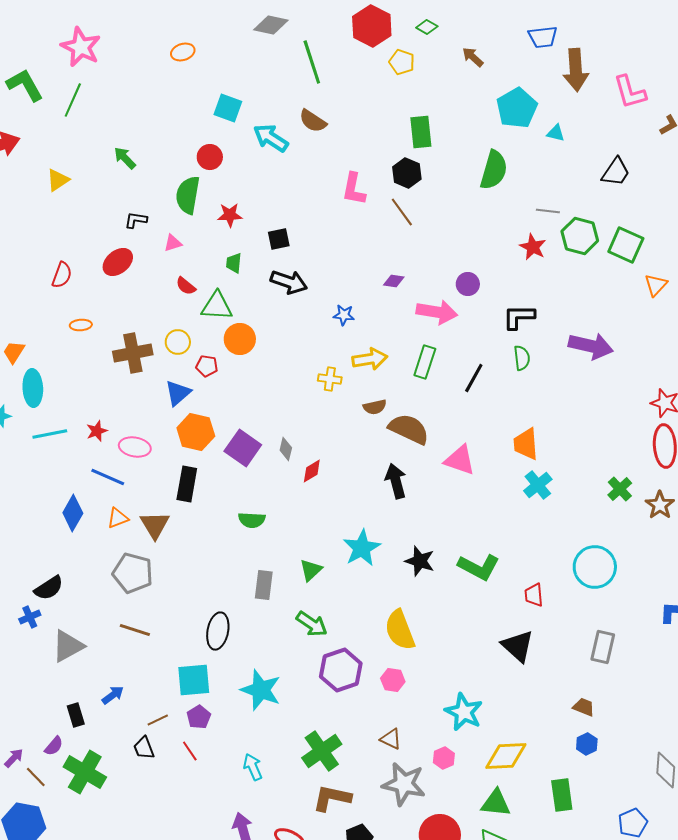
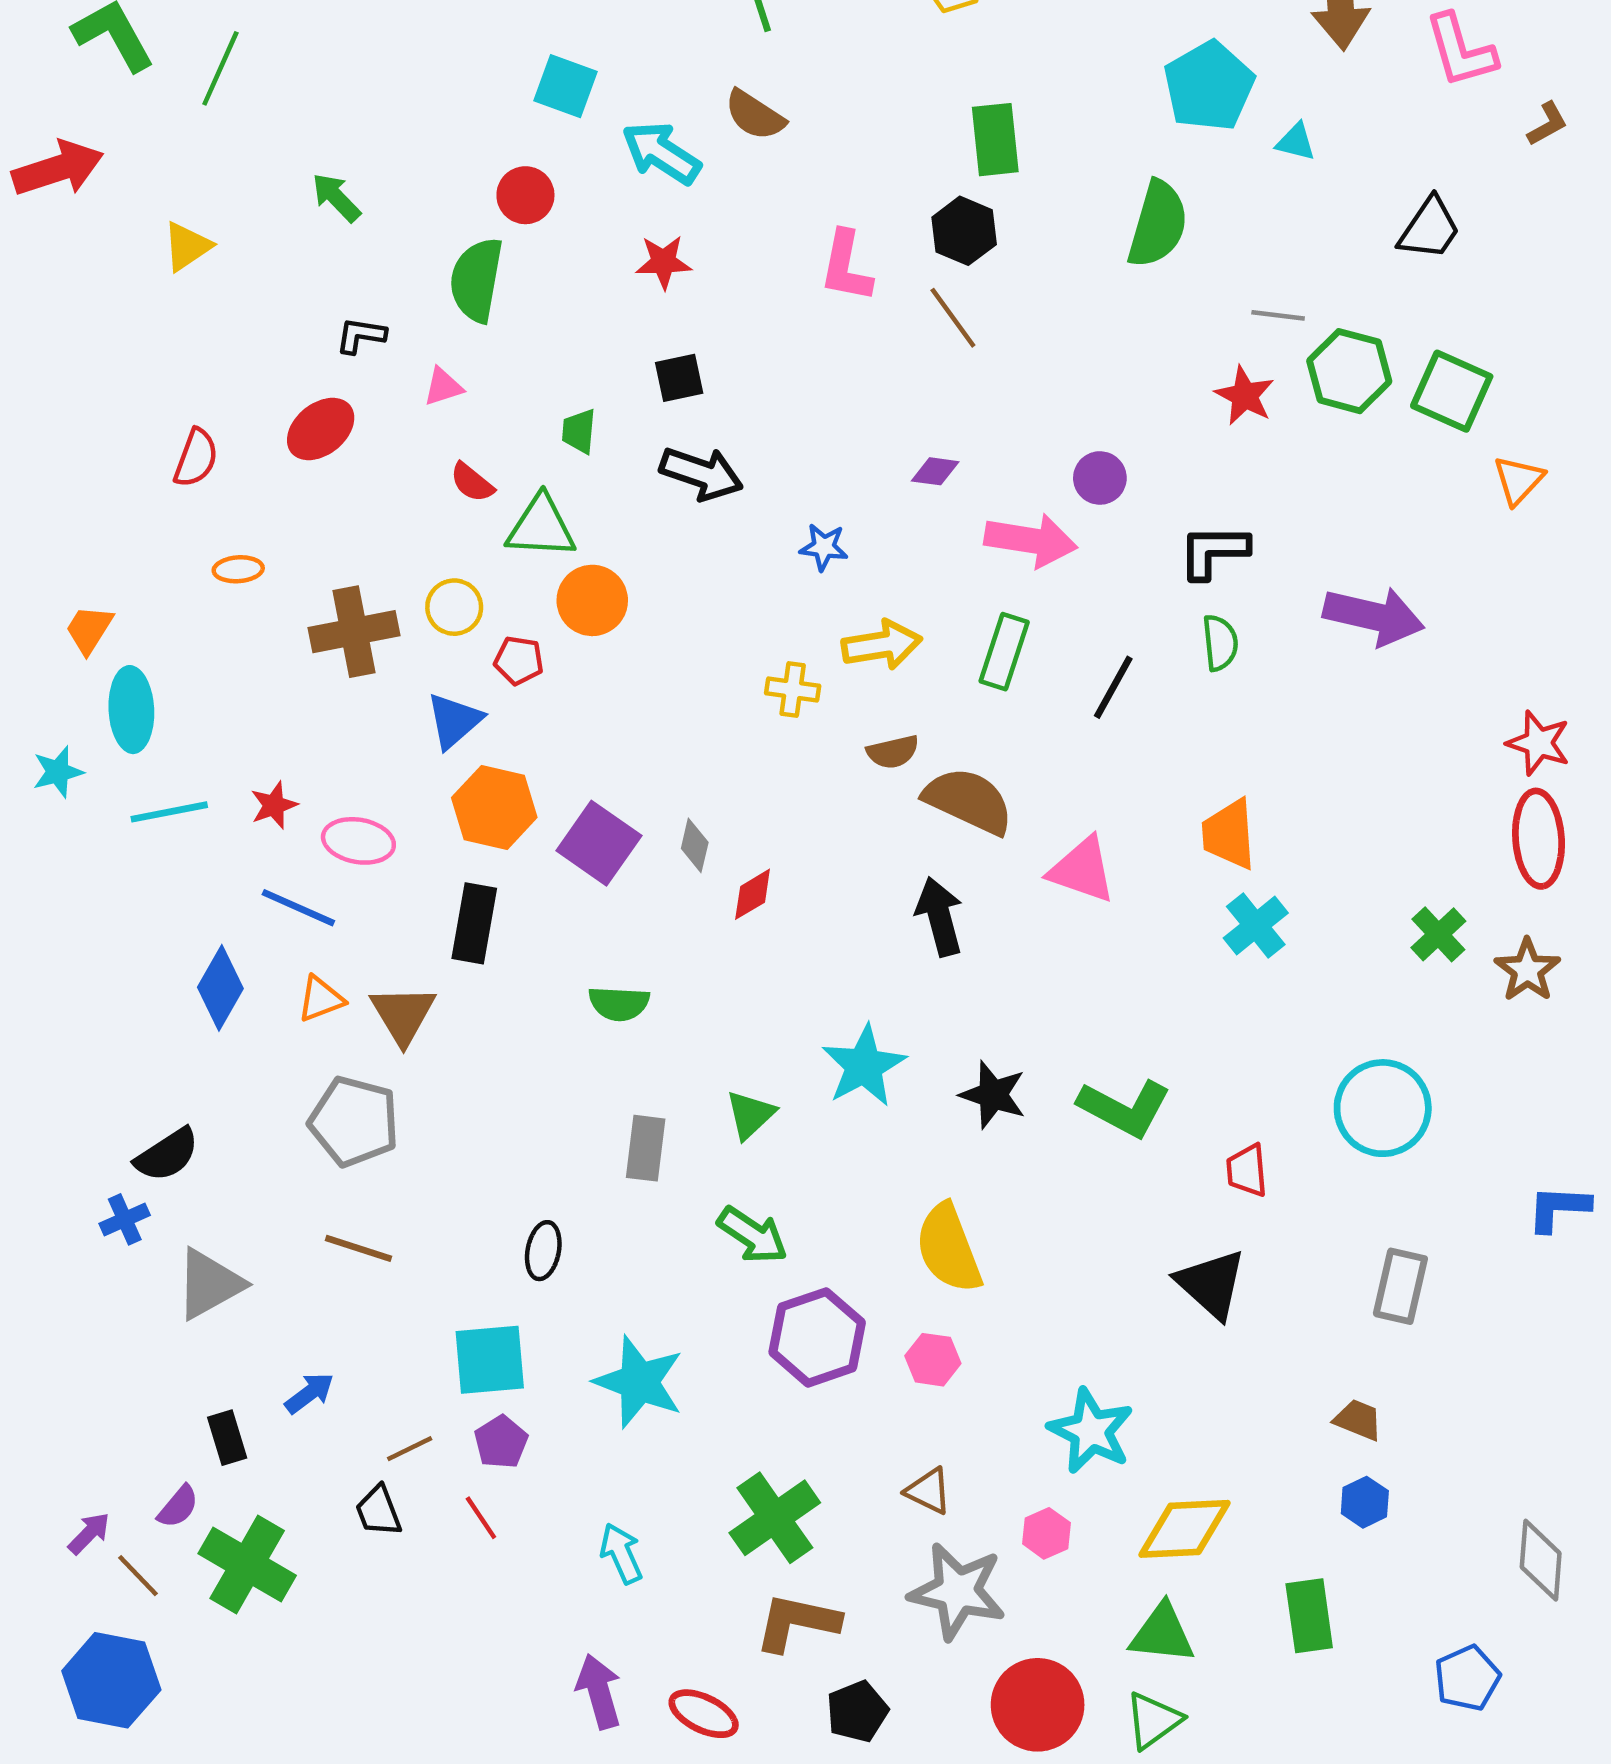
red star: (230, 215) -> (663, 262), moved
black ellipse: (218, 631) -> (543, 1251), size x0.7

